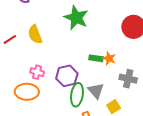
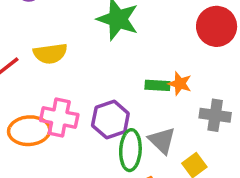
yellow semicircle: (35, 34) -> (50, 54), turned -72
pink cross: (37, 72) -> (59, 118), size x1.5
orange ellipse: (27, 92) -> (29, 131), moved

